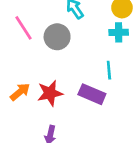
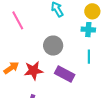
gray circle: (57, 37) -> (53, 46), moved
cyan line: (109, 70) -> (89, 57), moved

